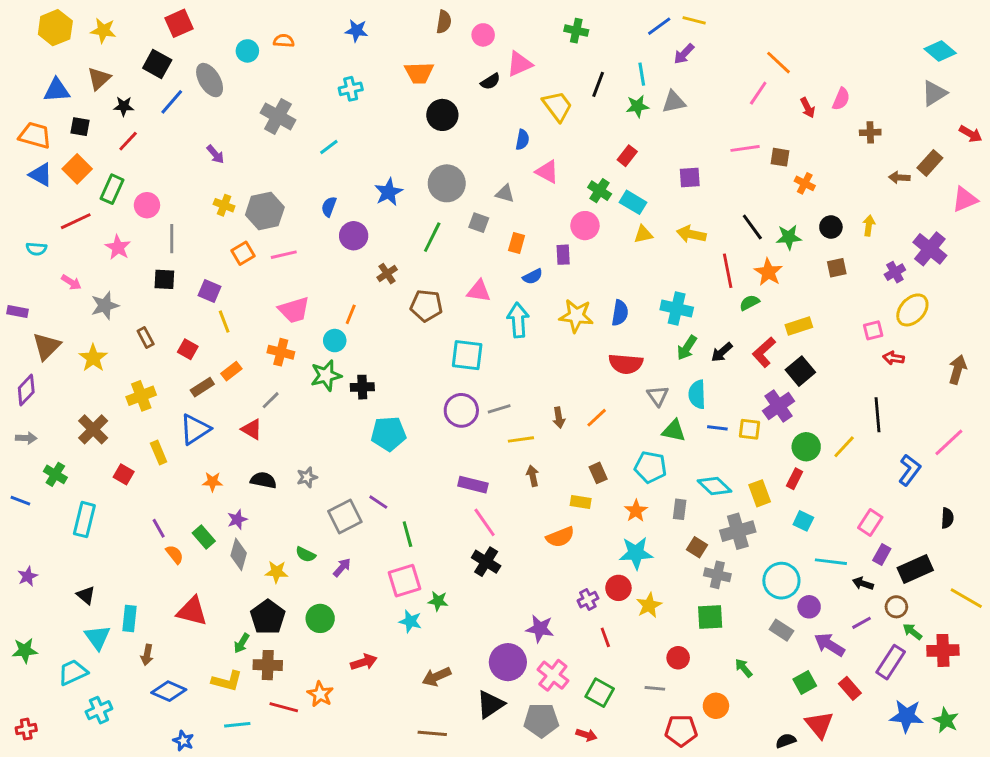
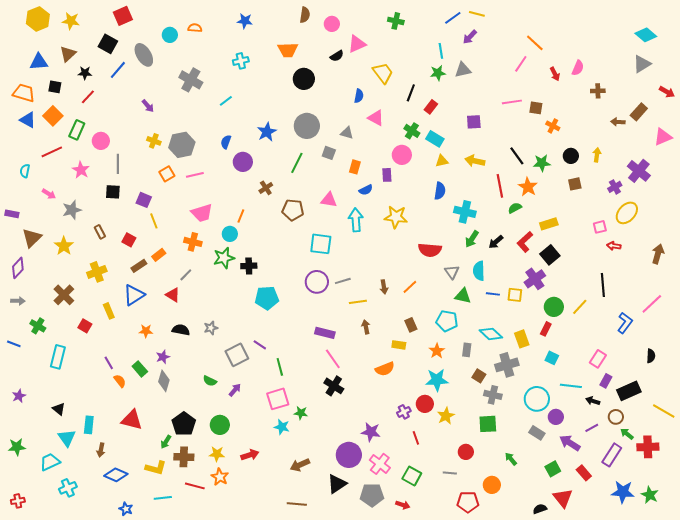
black line: (598, 84) -> (411, 93), moved
cyan semicircle: (36, 249) -> (25, 171), turned 96
blue semicircle: (620, 313) -> (440, 191), moved
yellow star: (276, 572) -> (217, 454), moved

